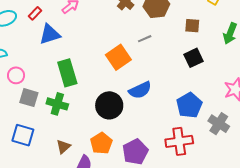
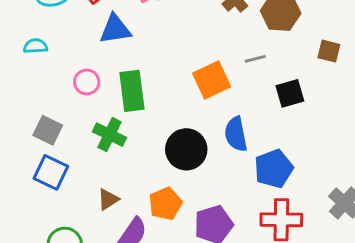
black square: (194, 58) -> (290, 93), moved
pink circle: (16, 75) -> (87, 82), moved
blue semicircle: (140, 90) -> (236, 134), turned 95
gray square: (29, 98) -> (48, 130), moved
blue pentagon: (189, 105) -> (274, 169), moved

